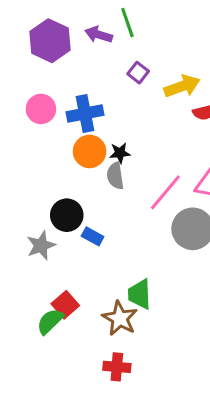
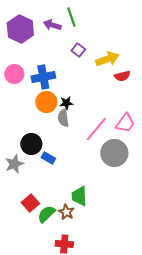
brown star: (120, 318) -> (66, 212), size x0.7
green semicircle: (50, 321) -> (46, 214), moved

